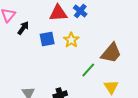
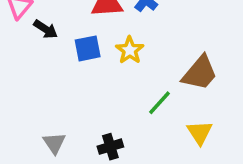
black arrow: (23, 28) -> (46, 29), turned 88

